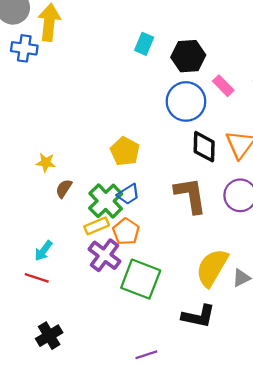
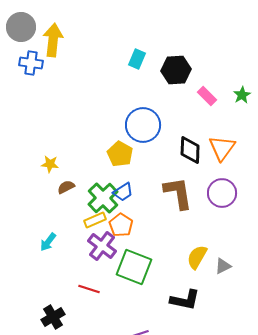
blue circle: (186, 101) -> (143, 125), moved
brown semicircle: (64, 189) -> (66, 187), turned 30
yellow semicircle: (212, 268) -> (197, 257), size x0.7
red line: (37, 278) -> (89, 289), moved

